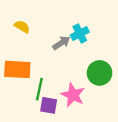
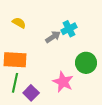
green line: (39, 89) -> (15, 83), moved
purple square: (49, 105) -> (31, 93), moved, turned 35

